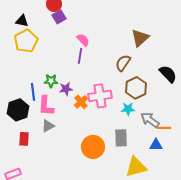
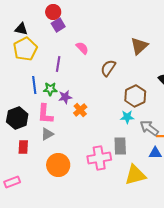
purple line: (80, 56) -> (58, 64), moved
brown semicircle: (123, 63) -> (108, 68), moved
blue line: (33, 92) -> (34, 85), moved
pink cross: (100, 96) -> (99, 158), moved
orange circle: (93, 147) -> (58, 165), moved

